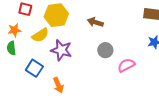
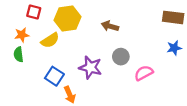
purple star: (61, 50) -> (90, 67), moved
blue square: (34, 68) -> (54, 76), moved

